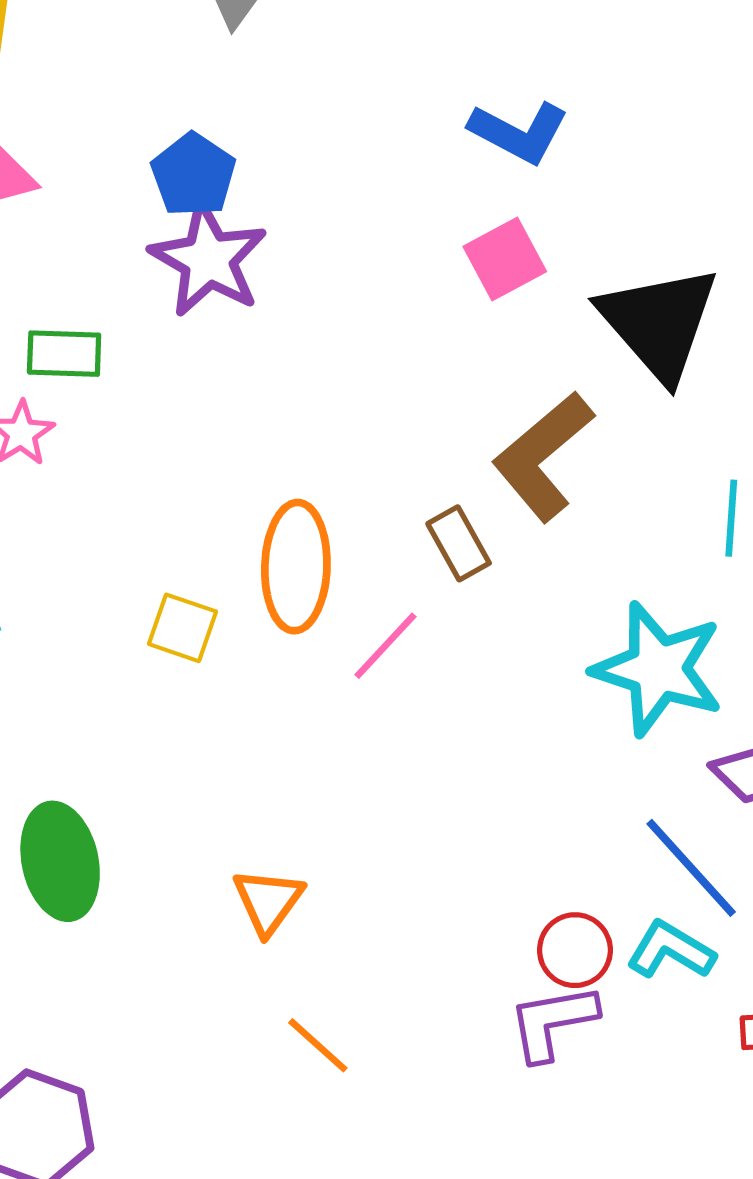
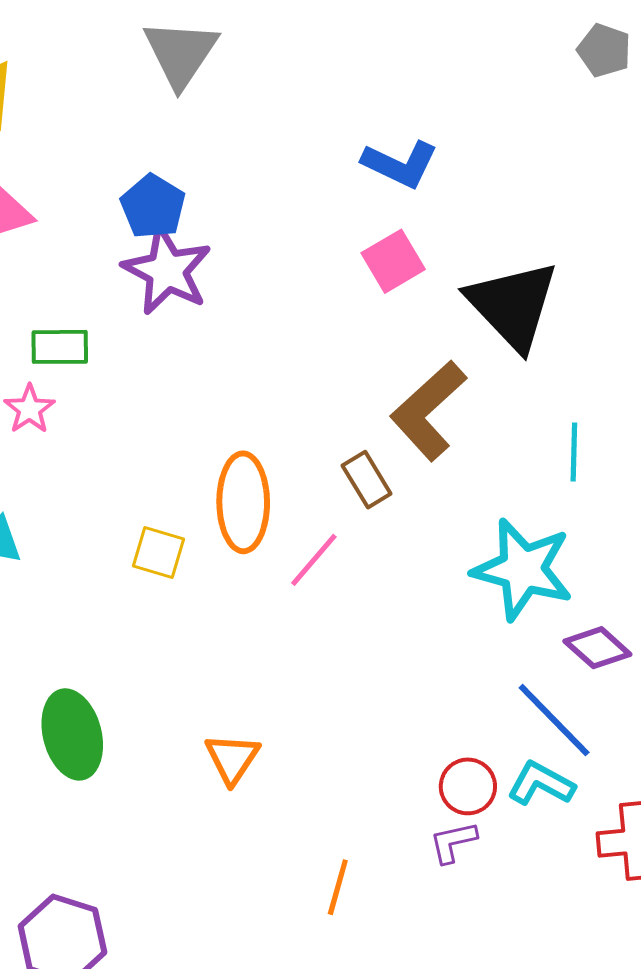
purple L-shape: (553, 1022) -> (453, 842), size x0.7
orange line: (318, 1045) -> (338, 887), moved, turned 66

